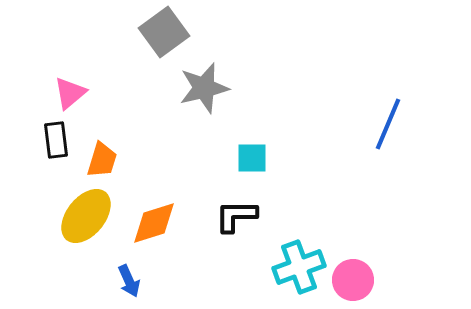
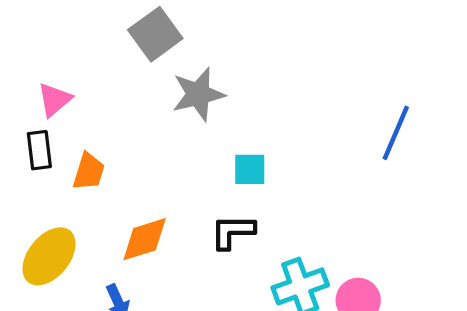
yellow ellipse: (86, 216) -> (49, 256), moved

